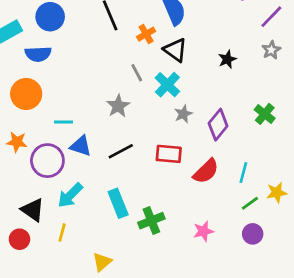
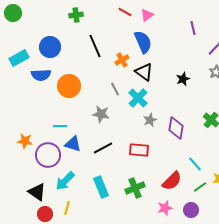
orange circle: (26, 94) -> (69, 86), moved
gray star: (118, 106) -> (101, 114), turned -30
purple diamond: (218, 125) -> (176, 128), turned -30
red semicircle: (206, 171) -> (172, 181), moved
cyan line: (243, 173) -> (195, 164), turned -56
green cross: (151, 221) -> (135, 188), moved
yellow line: (62, 233) -> (67, 208), moved
purple circle: (253, 234) -> (191, 210), moved
red circle: (19, 239) -> (45, 214), moved

